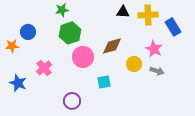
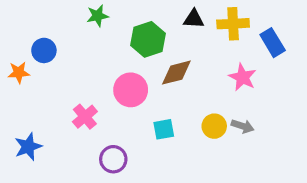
green hexagon: (70, 33) -> (148, 39), moved
yellow circle: (134, 64) -> (214, 126), moved
pink cross: (44, 68) -> (85, 117), moved
gray arrow: (157, 71) -> (243, 126), moved
blue star: (18, 83) -> (28, 147), moved, turned 30

